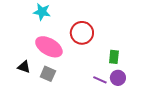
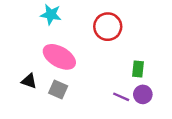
red circle: (82, 33) -> (108, 27), moved

